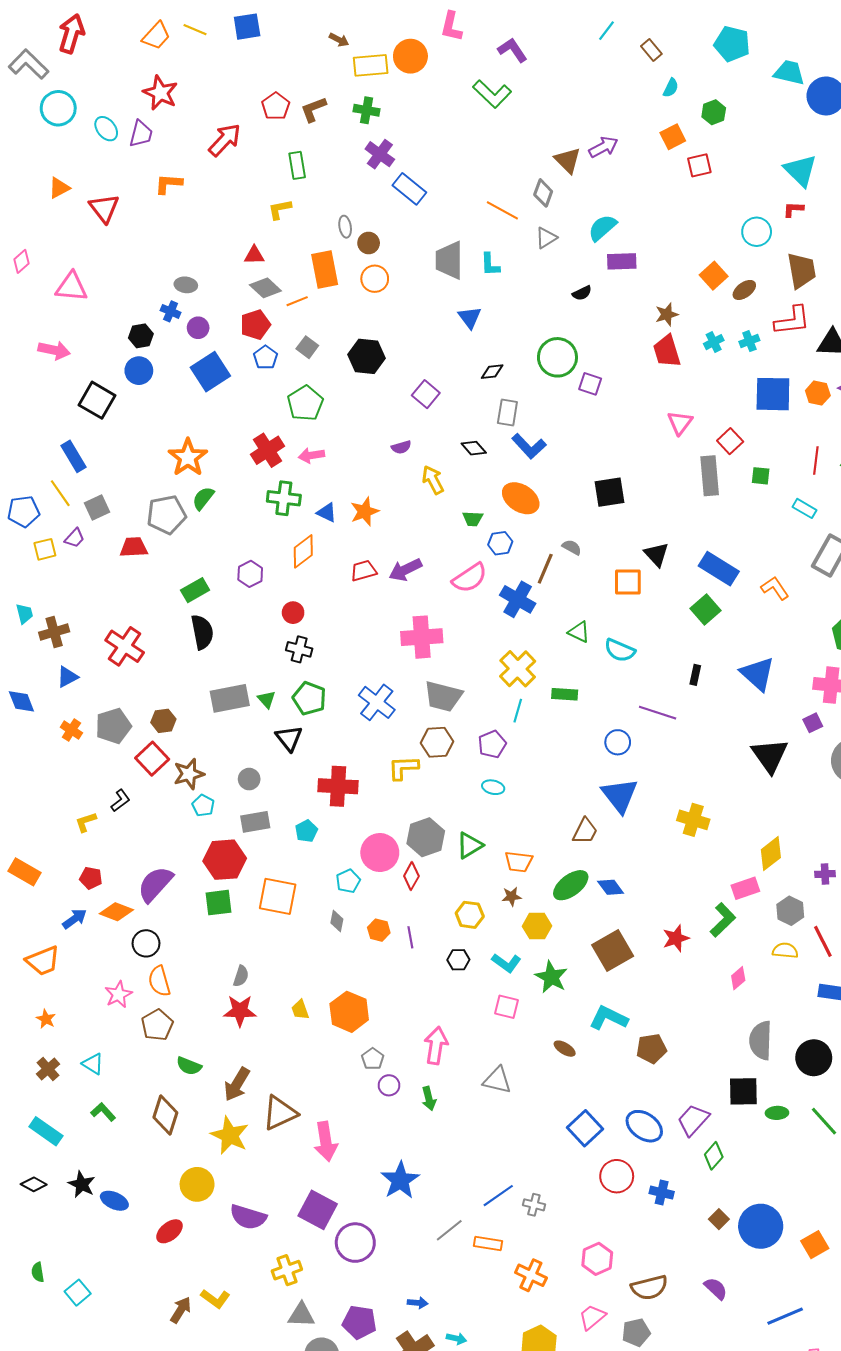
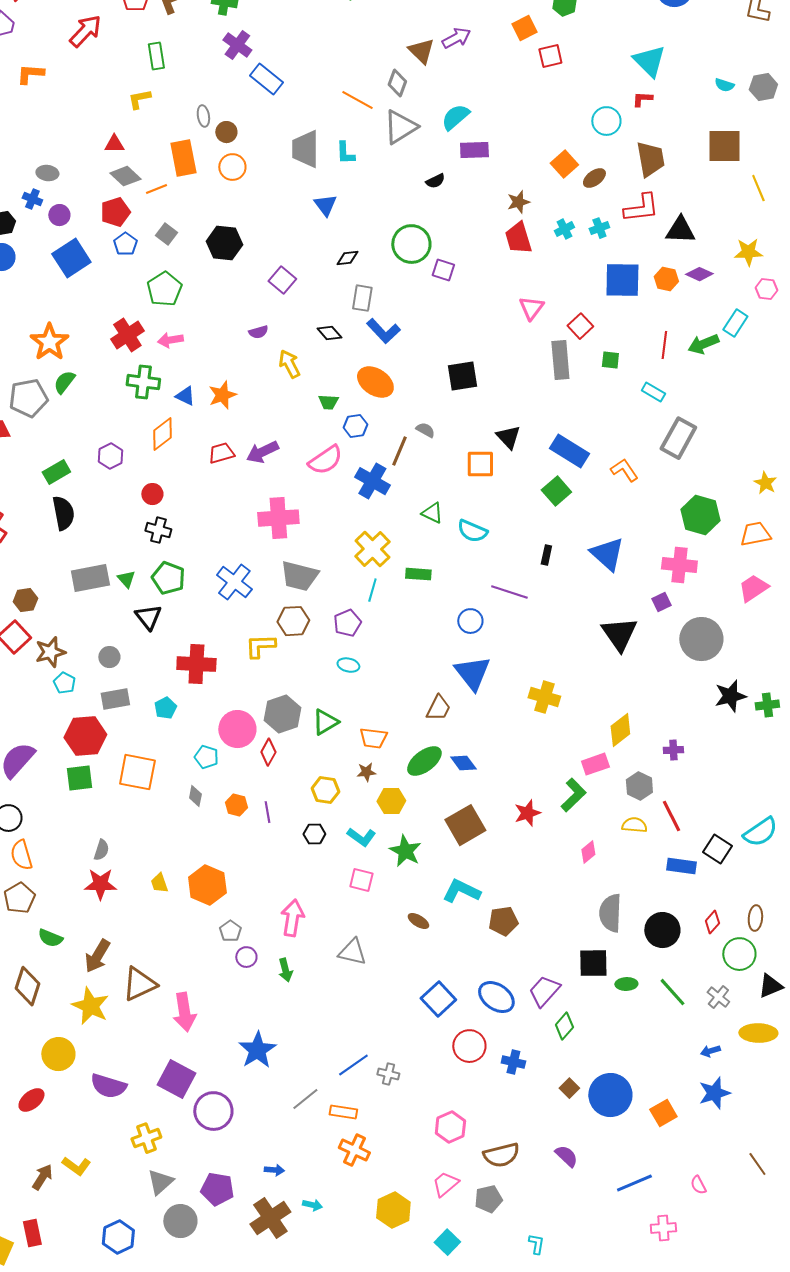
gray triangle: (546, 238) -> (400, 127), size x1.6
cyan pentagon: (348, 881) -> (206, 757), turned -30
orange cross: (531, 1275) -> (354, 1150), moved
gray triangle: (301, 1315) -> (160, 1182), turned -44

